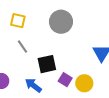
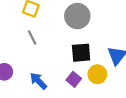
black square: (47, 64) -> (81, 53), moved
yellow circle: (84, 83) -> (97, 74), moved

